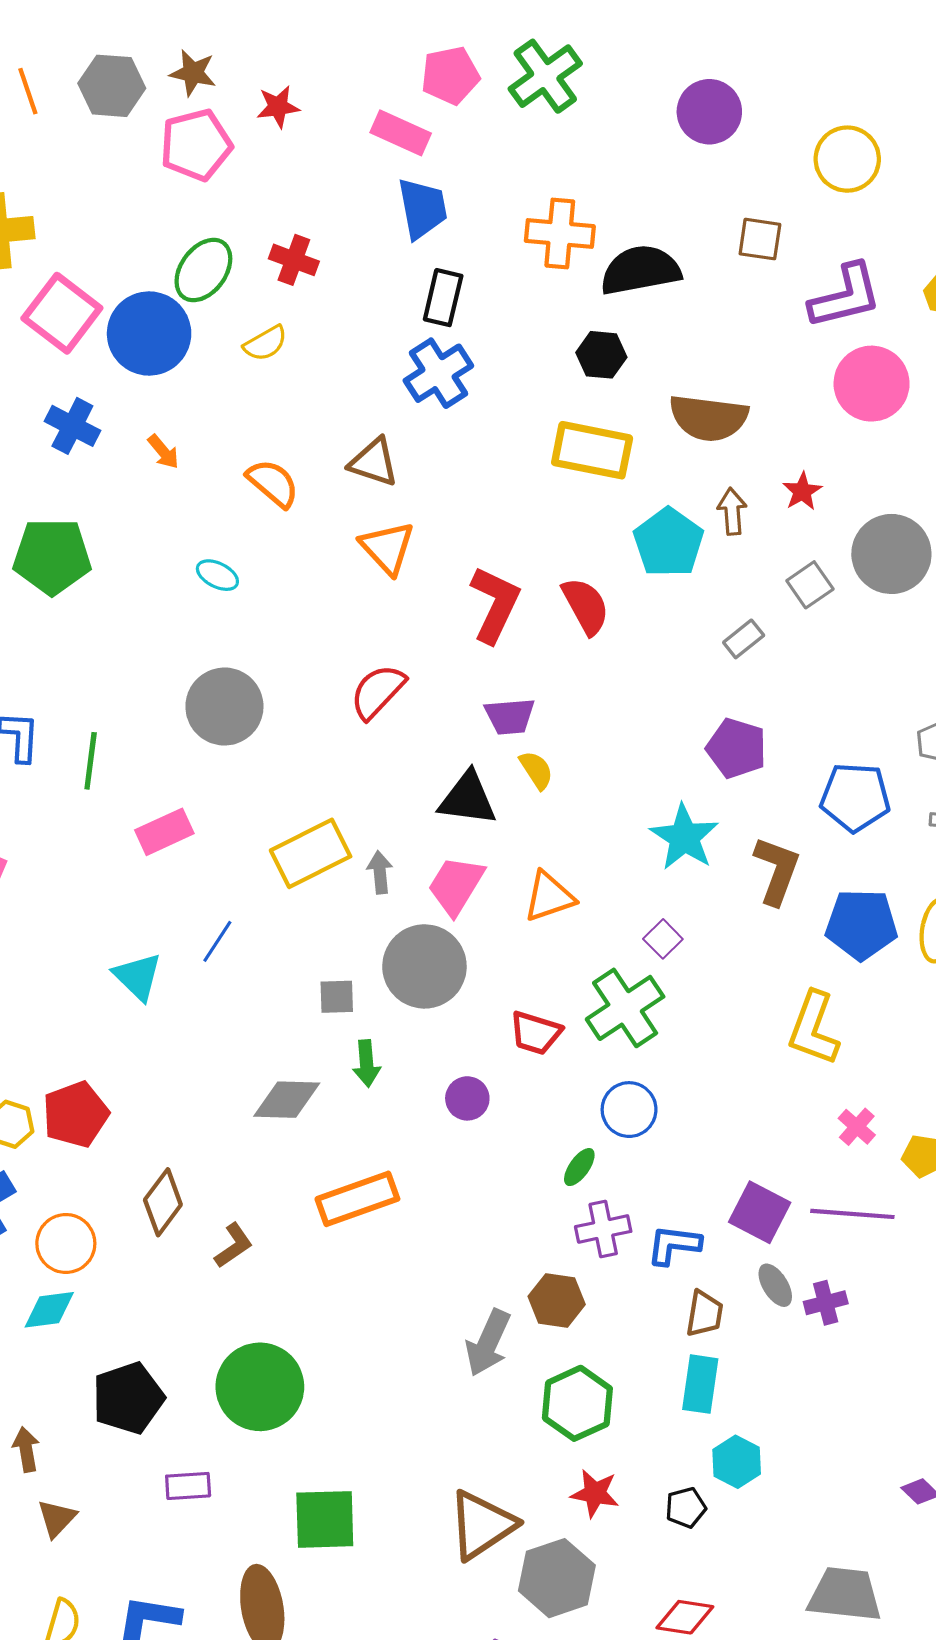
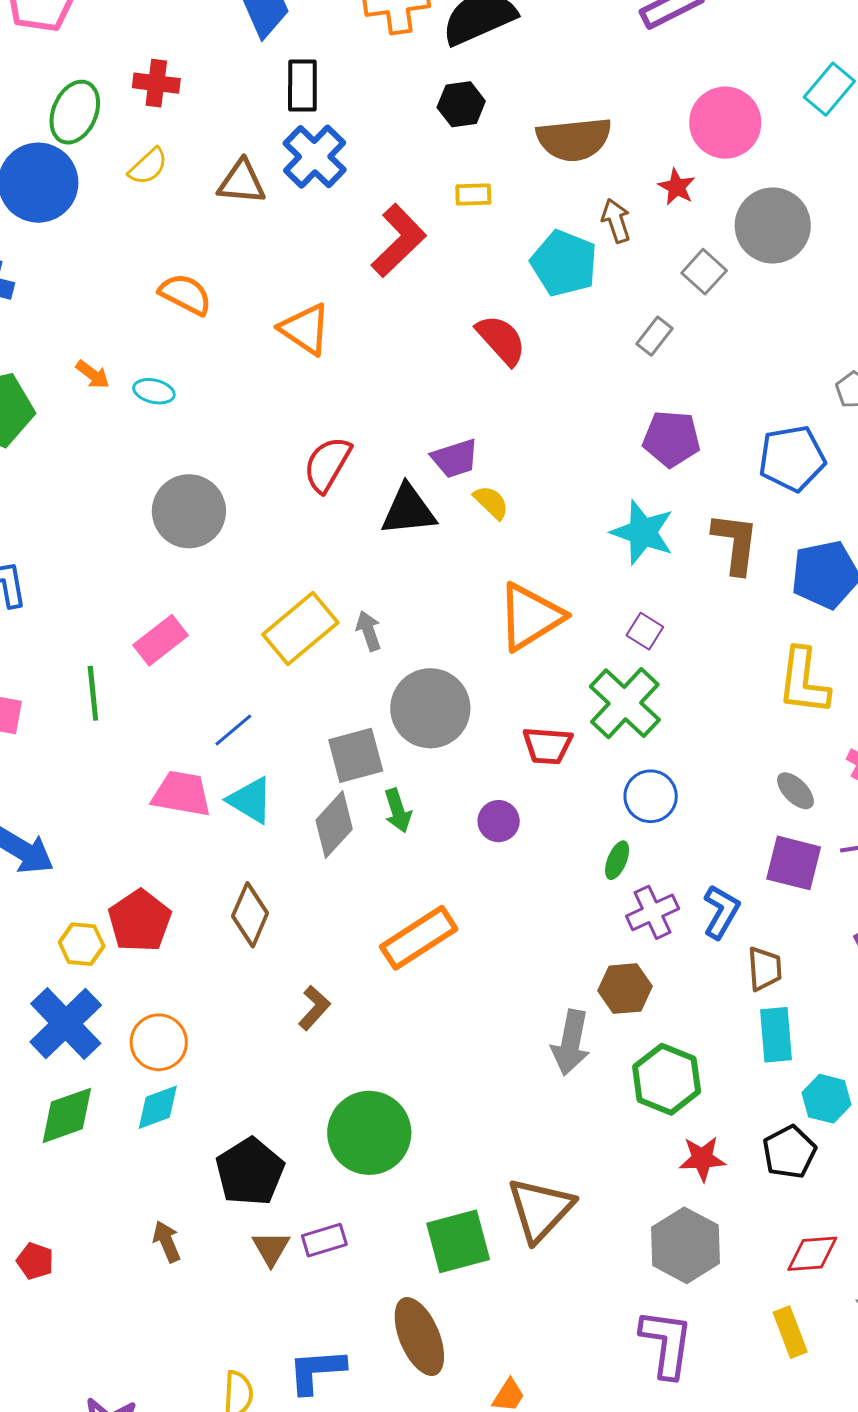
pink circle: (872, 384) -> (725, 123), moved
yellow rectangle: (592, 450) -> (473, 194), size x0.5
orange arrow: (163, 452) -> (93, 375), moved
brown triangle: (374, 462) -> (242, 182), moved
red L-shape: (495, 604) -> (399, 241), moved, turned 34
green line: (91, 761) -> (93, 693), moved
black triangle: (468, 799) -> (408, 510), moved
pink trapezoid: (456, 885) -> (182, 794), moved, turned 82
orange triangle: (549, 897) -> (530, 617), size x1.4
blue line: (217, 941) -> (233, 730), turned 30
cyan triangle: (138, 977) -> (250, 800), moved
gray square: (337, 997) -> (356, 755), size x1.5
gray diamond: (287, 1100) -> (334, 825), moved, turned -36
brown diamond: (163, 1202) -> (250, 915), moved
blue L-shape: (674, 1245) -> (721, 912), turned 126
gray ellipse: (775, 1285) -> (795, 791), moved
black pentagon: (686, 1508) -> (789, 1152), size x1.4
brown triangle: (57, 1518) -> (271, 1248), moved
brown triangle: (482, 1525) -> (540, 1209), moved

